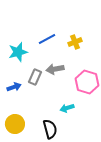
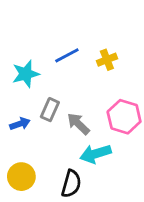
gray arrow: (55, 69) -> (78, 124), moved, turned 54
cyan arrow: (67, 108) -> (96, 154), size x1.5
black semicircle: (50, 129) -> (71, 184), turned 30

